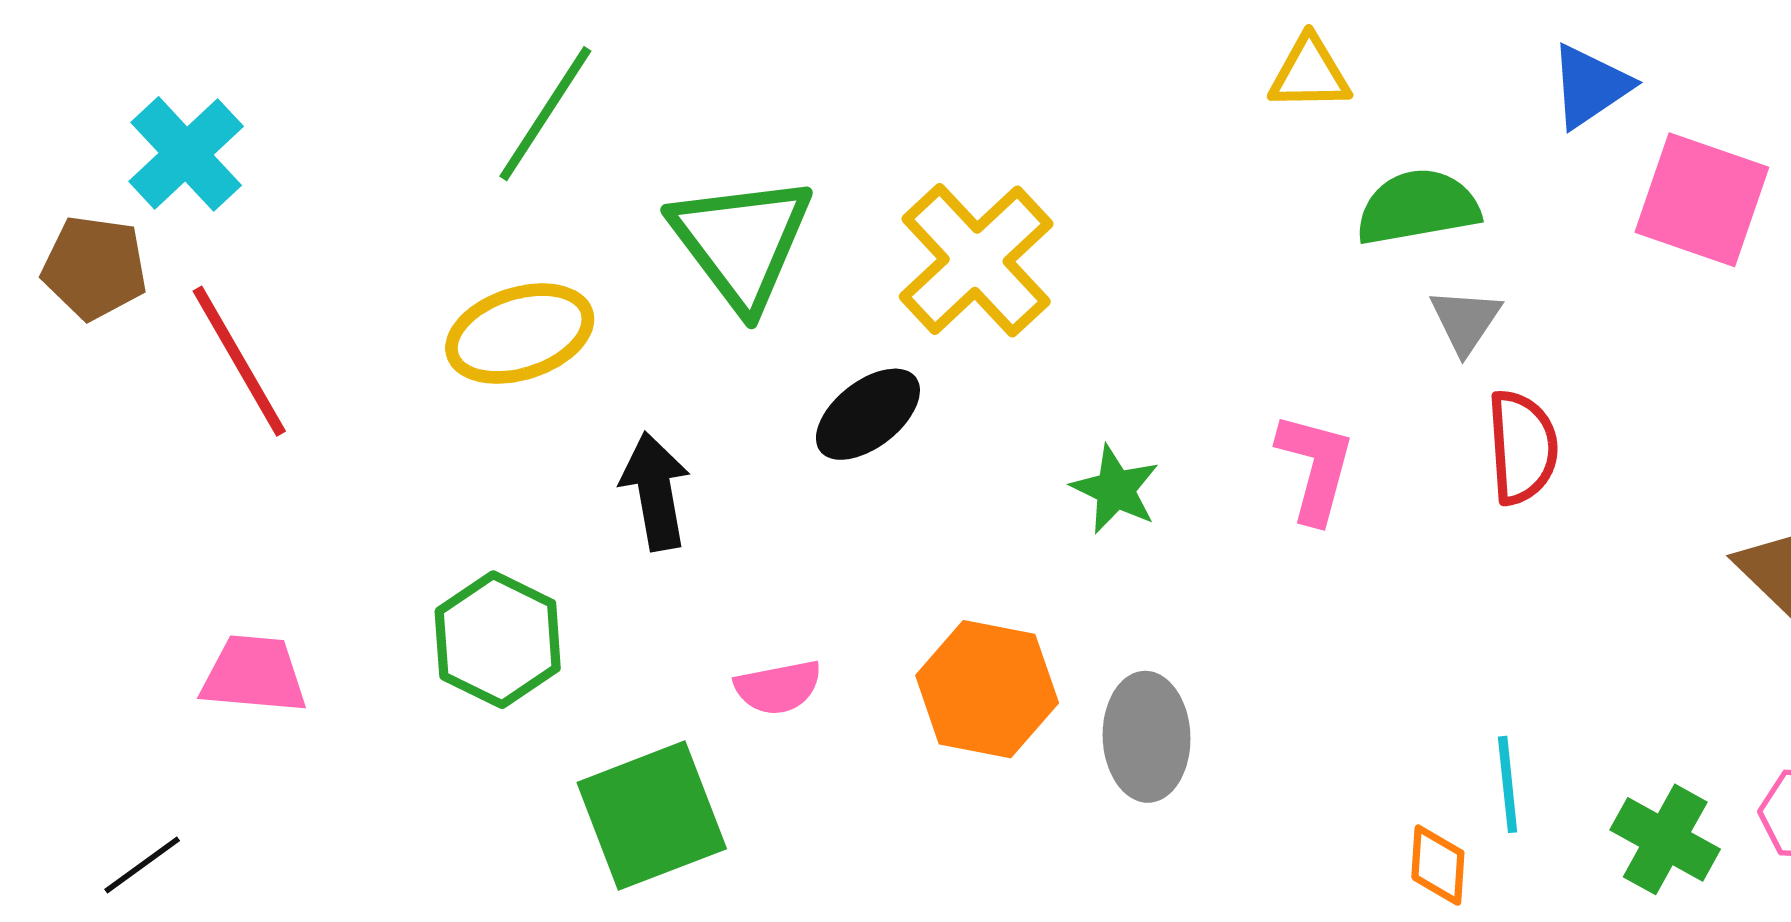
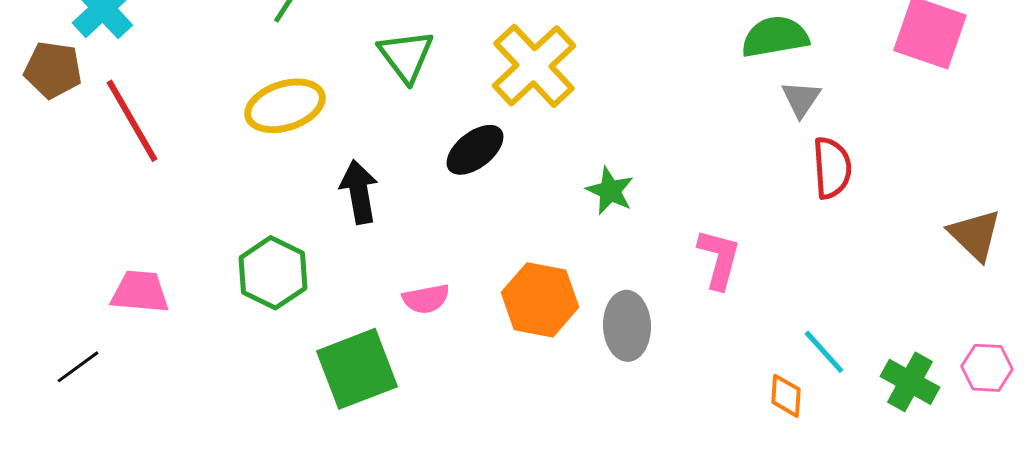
green triangle: (741, 242) -> (406, 56), size x0.7
pink L-shape: (1315, 467) -> (719, 259), moved
cyan line: (1508, 784) -> (824, 352), turned -36
black line: (142, 865) -> (78, 367), moved

